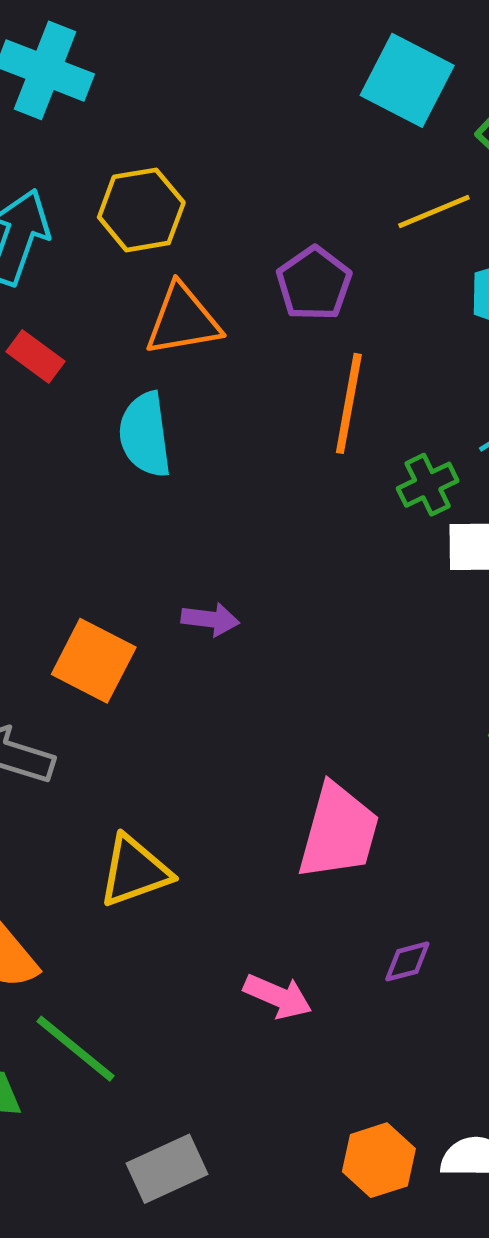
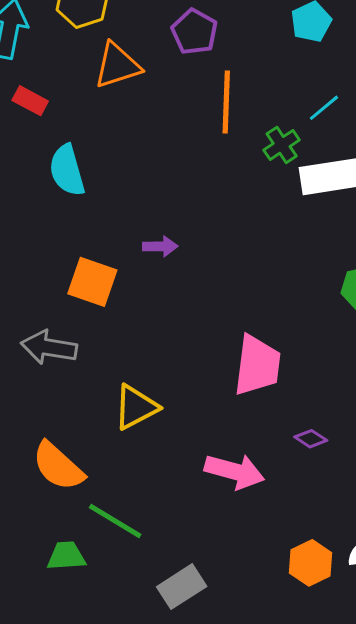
cyan semicircle: (145, 435) -> (67, 170), moved
purple diamond: (407, 961) -> (311, 439), turned 56
pink arrow: (278, 996) -> (234, 471), size x1.4

